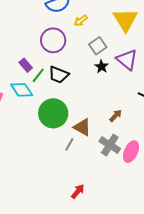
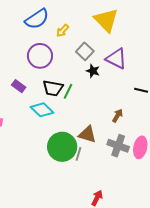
green line: (38, 75) -> (68, 91), moved
cyan diamond: (22, 90) -> (42, 110), moved
green circle: (53, 113) -> (62, 147), moved

